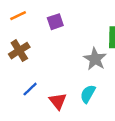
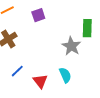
cyan semicircle: (88, 94) -> (65, 75), turned 126

